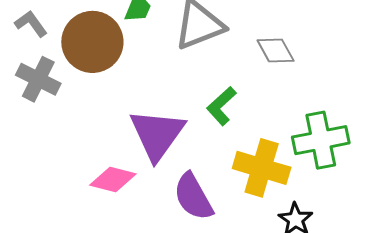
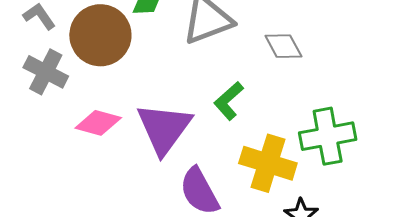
pink diamond: (113, 180) -> (98, 123), moved

